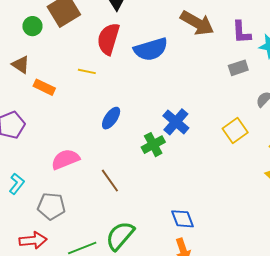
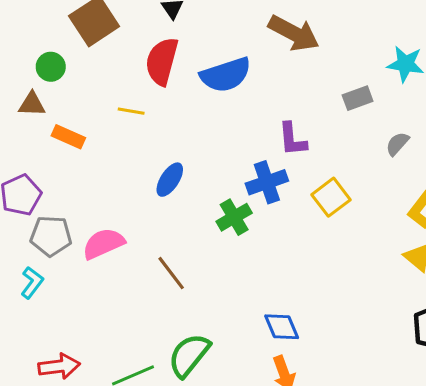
green circle: (32, 26) -> (51, 67), moved
purple L-shape: (241, 32) -> (292, 139), moved
brown triangle: (21, 65) -> (32, 104), turned -30
blue cross: (176, 122) -> (267, 182), turned 32
yellow square: (235, 131) -> (331, 197), moved
gray pentagon: (51, 206) -> (51, 236), moved

